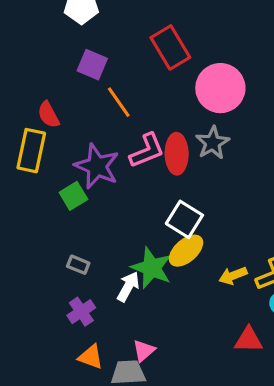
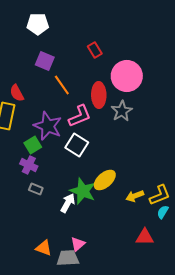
red rectangle: (170, 47) -> (95, 50), size x0.6
red ellipse: (177, 154) -> (99, 95), moved
white square: (184, 219) -> (77, 145), moved
purple cross: (81, 312) -> (29, 165), moved, turned -30

